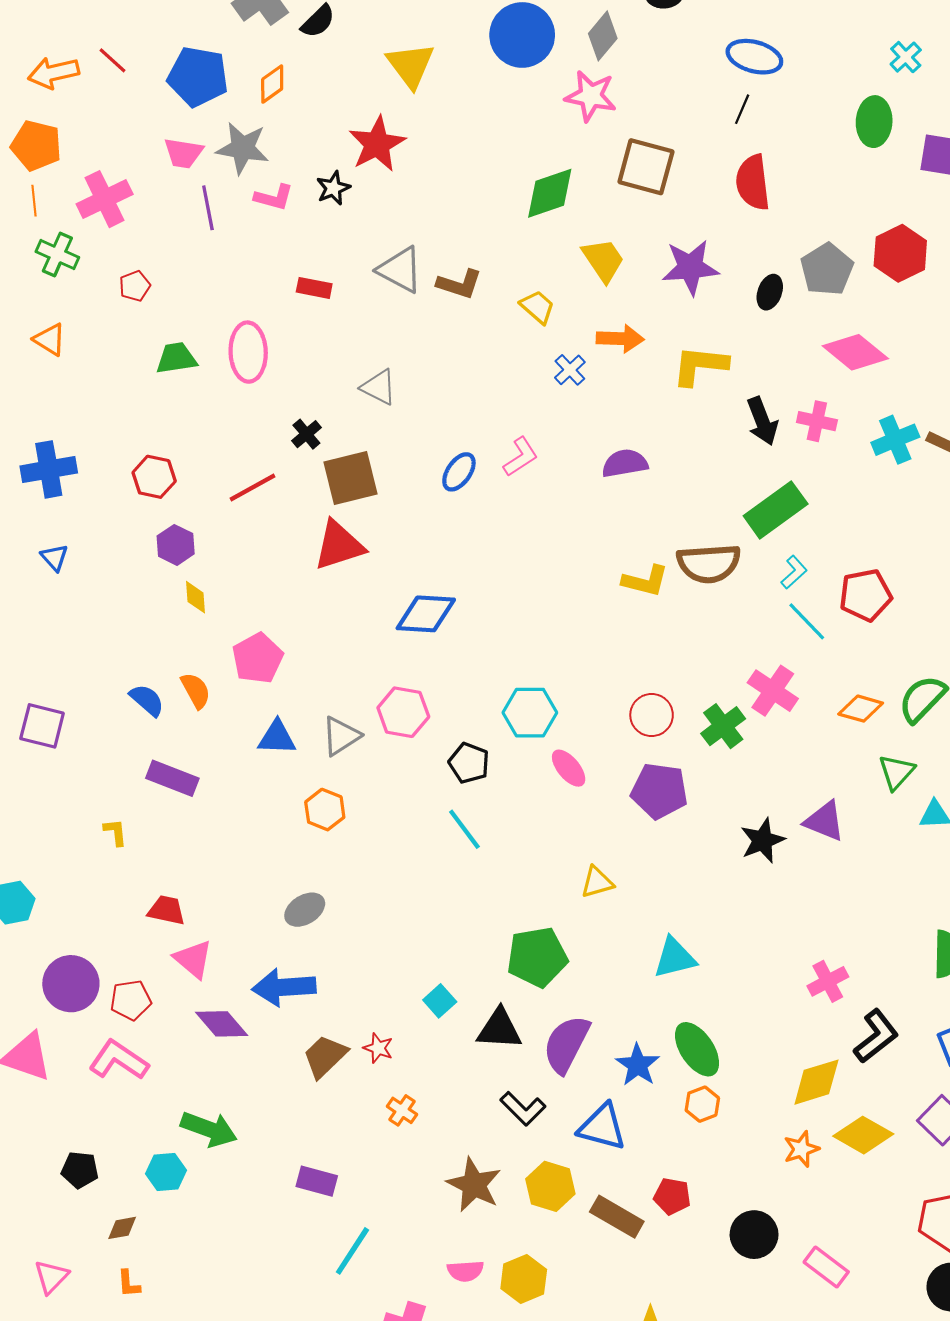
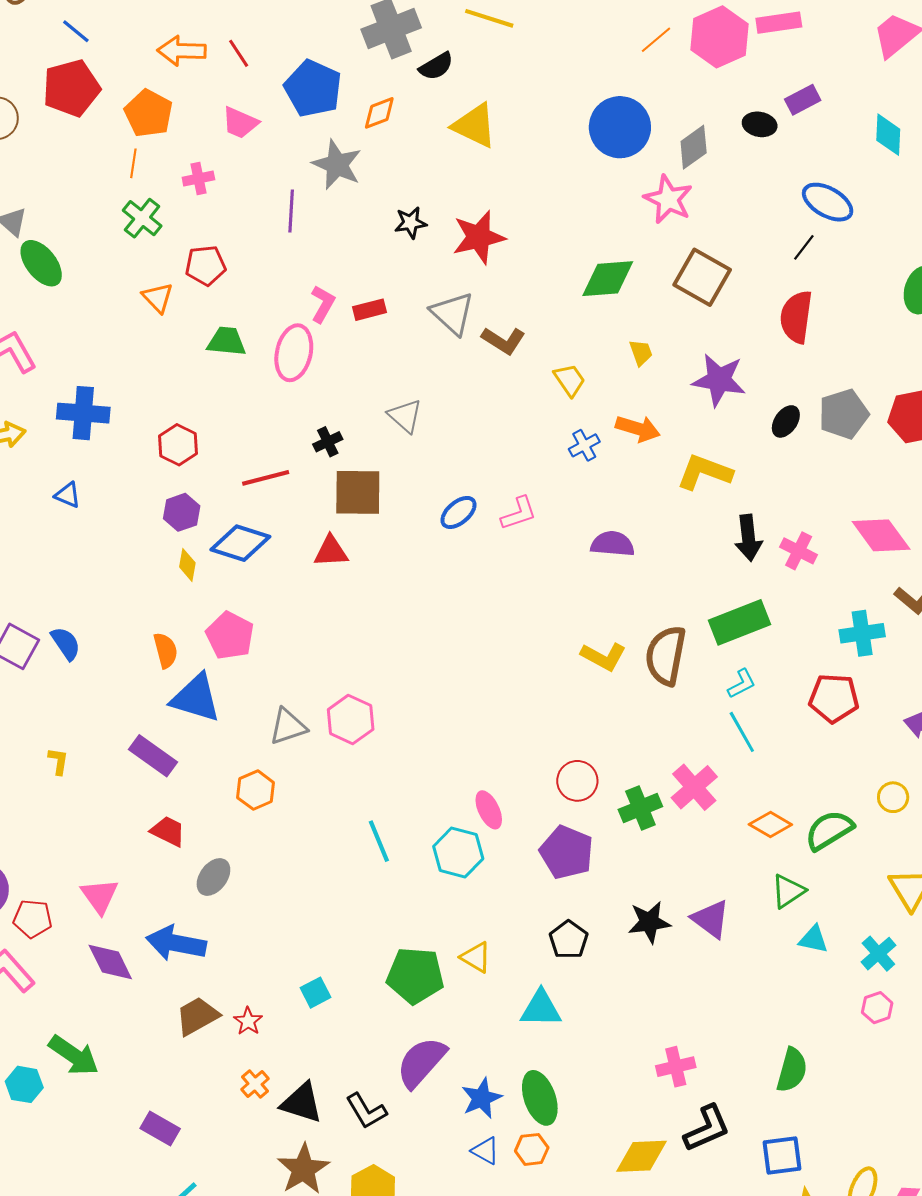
yellow triangle: (410, 65) -> (475, 126), moved, turned -42
red star: (377, 144) -> (479, 237), moved
pink trapezoid: (183, 153) -> (240, 123), moved
pink L-shape: (274, 197) -> (323, 304), moved, turned -90
pink cross: (105, 199) -> (198, 179), size x0.6
yellow trapezoid: (603, 260) -> (641, 353), size x0.6
red pentagon: (135, 286) -> (206, 265), size x1.4
red rectangle: (314, 288) -> (369, 310), turned -40
orange triangle: (50, 339) -> (158, 298), moved
pink diamond: (855, 352) -> (881, 535), moved
cyan cross: (895, 440) -> (862, 633), moved
red triangle: (339, 545) -> (331, 551), size x0.7
blue triangle: (54, 557) -> (68, 495), turned -40
brown semicircle: (709, 563) -> (666, 656), turned 90
red pentagon: (866, 595) -> (834, 698), moved
blue diamond: (426, 614) -> (240, 543), moved
pink pentagon: (258, 658) -> (230, 636), turned -30
blue semicircle: (147, 700) -> (66, 643), moved
cyan hexagon: (530, 713) -> (458, 853), moved
blue triangle: (277, 738) -> (196, 698), moved, size x1.4
black pentagon: (469, 763) -> (569, 940), moved
purple rectangle: (172, 778) -> (153, 756), moved
yellow triangle: (597, 882) -> (476, 957), moved, turned 32
red trapezoid: (166, 910) -> (168, 831), moved
gray ellipse: (305, 910) -> (213, 877), turned -36
black triangle: (499, 1029) -> (302, 1103), moved
blue triangle: (602, 1127) -> (485, 1151), moved, size x0.6

